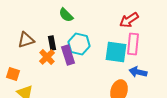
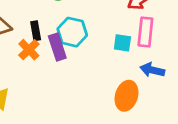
cyan square: (116, 52) -> (122, 43), size x0.6

